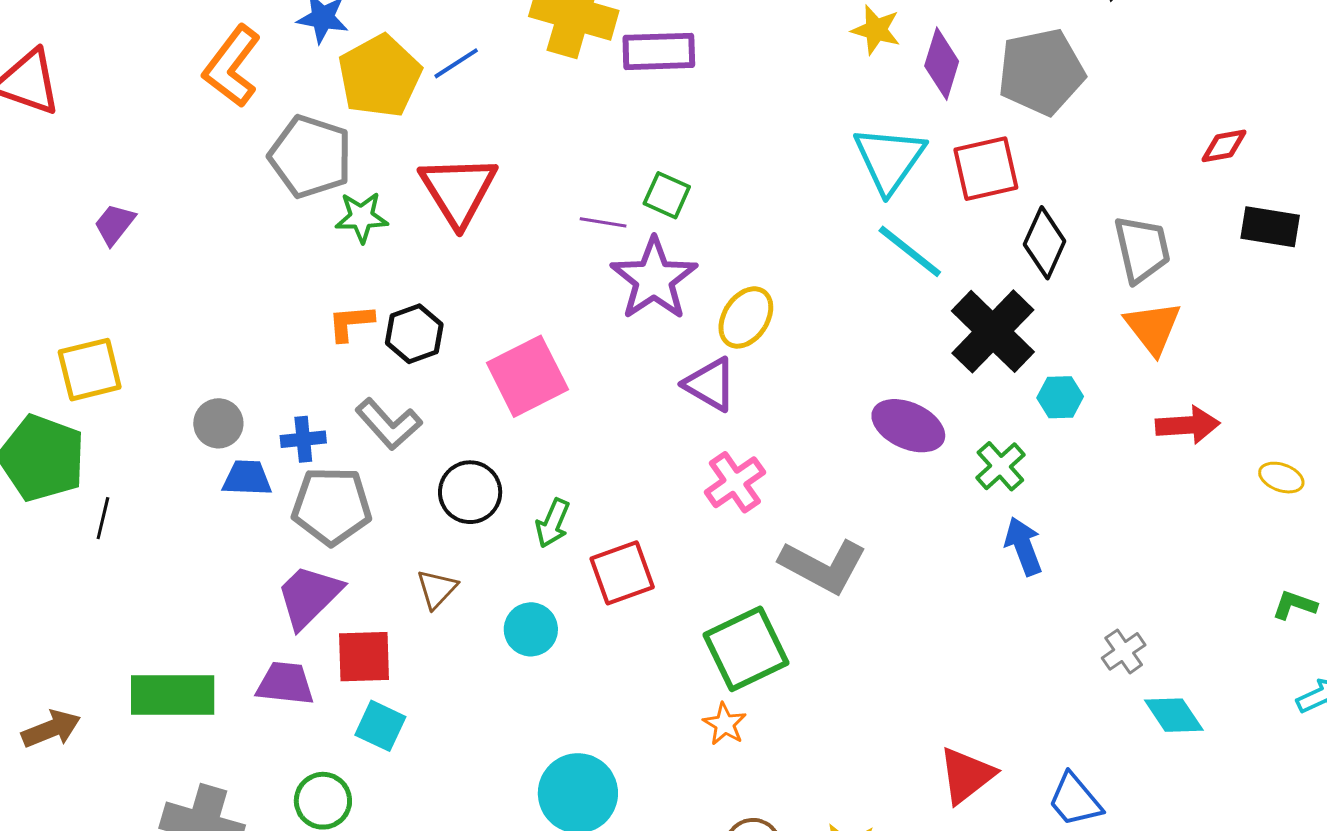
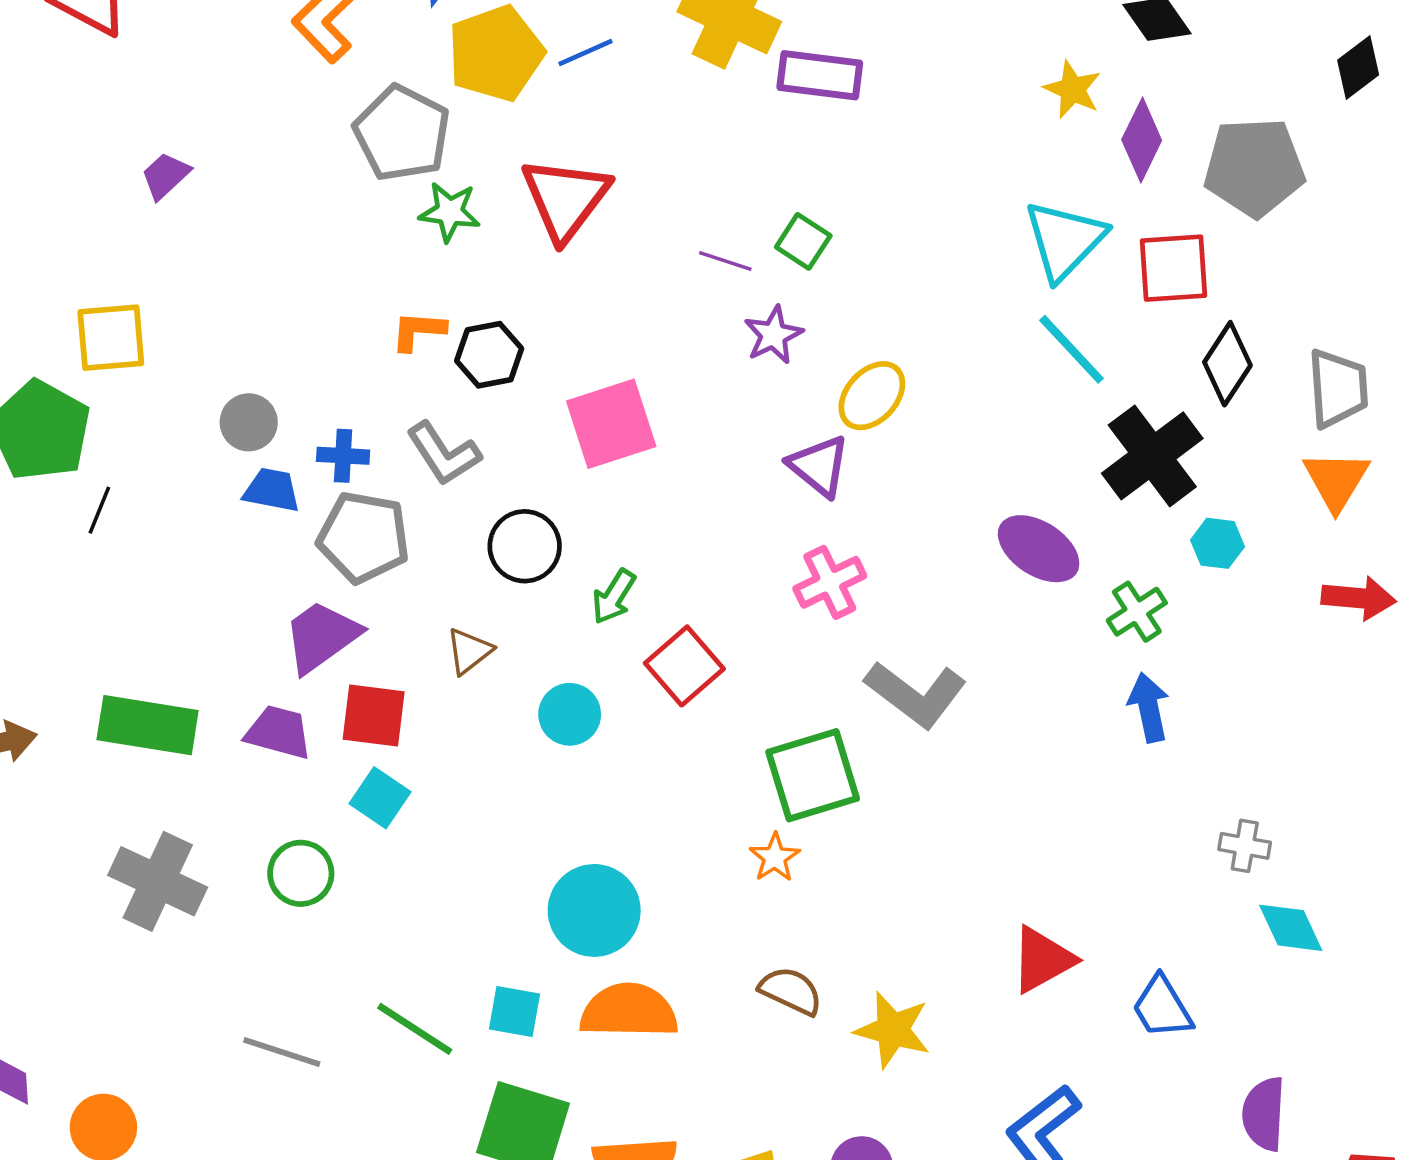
purple star: (654, 279) -> (773, 335), size x0.6
red square: (622, 573) -> (684, 666), turned -30
gray cross: (1124, 651) -> (1245, 846), turned 36

